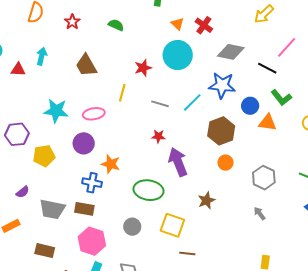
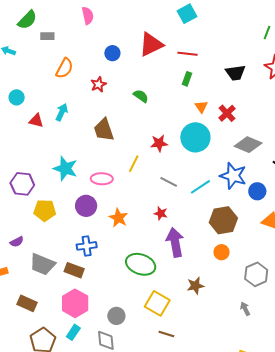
blue circle: (250, 106) -> (257, 191), moved
orange star: (111, 164) -> (118, 218), moved
blue cross: (92, 183) -> (87, 246), turned -30
gray circle: (132, 227) -> (116, 316), moved

